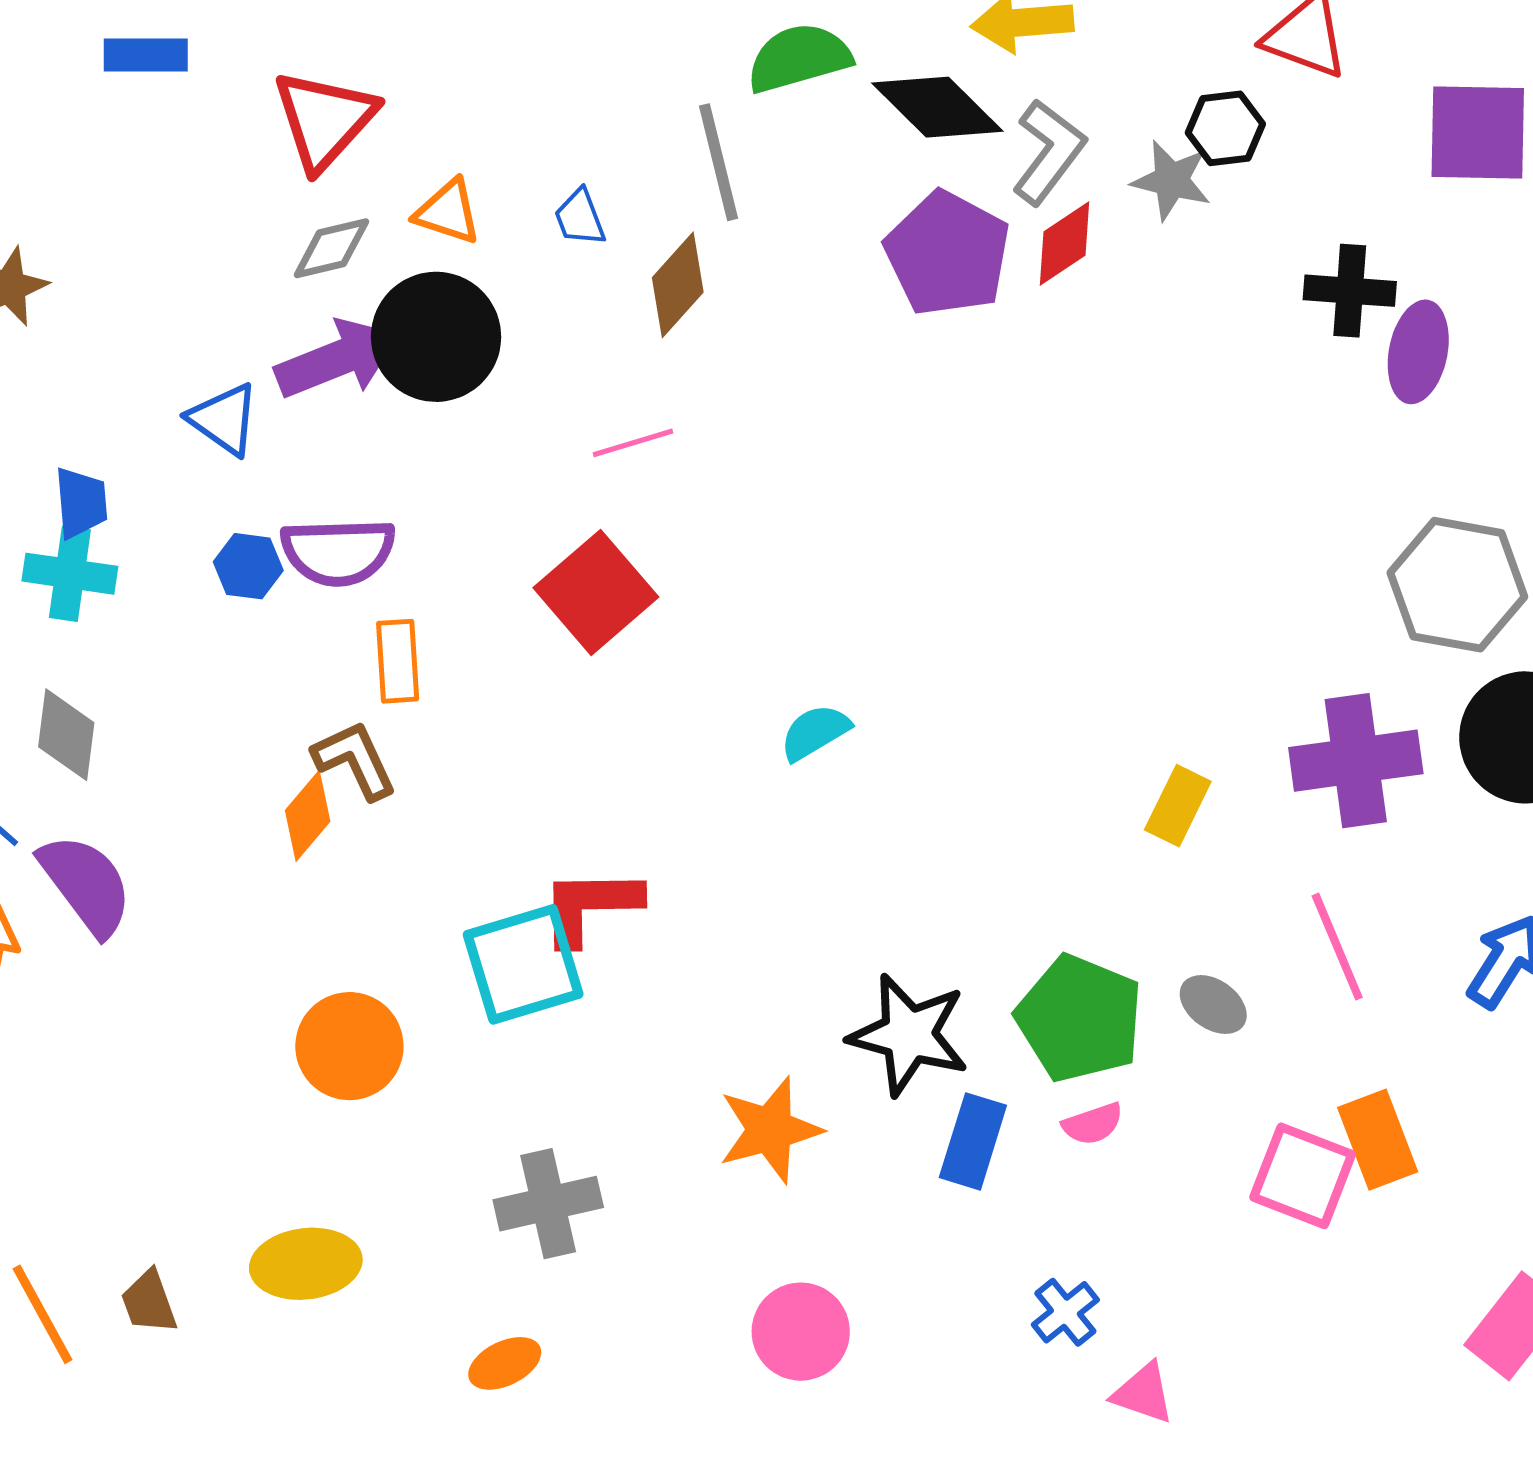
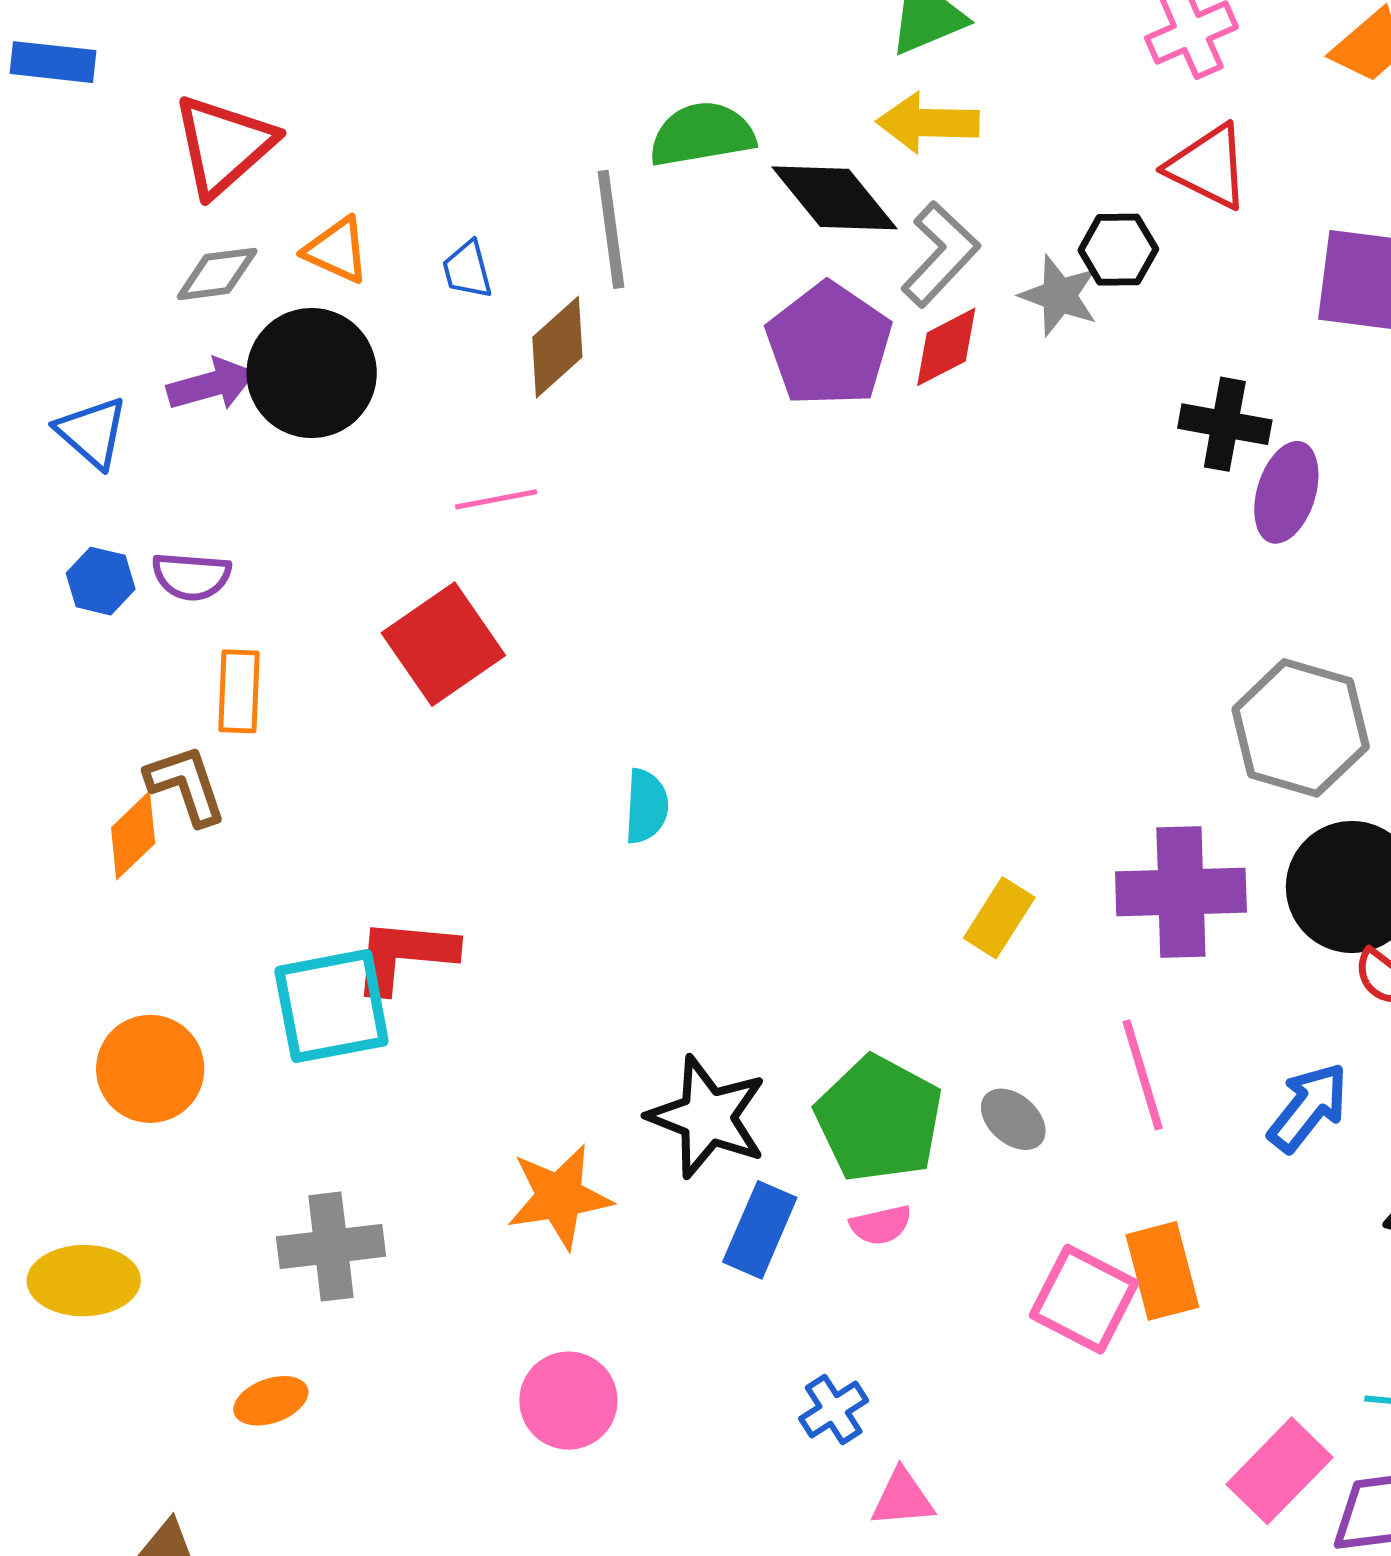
purple arrow: (337, 359) -> (211, 385), size x0.7
purple semicircle: (338, 552) -> (191, 576), size x0.7
cyan semicircle: (815, 732) -> (646, 806), turned 118
pink triangle: (1143, 1393) -> (902, 1498), turned -30

